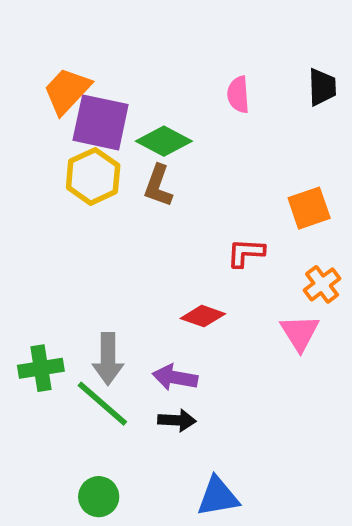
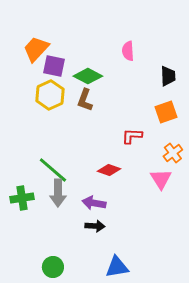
black trapezoid: (322, 87) -> (168, 76), moved
purple square: (101, 122) -> (54, 66), size x0.7
green line: (102, 404) -> (53, 170), moved

